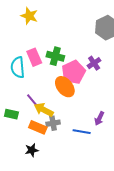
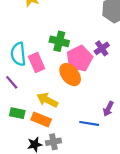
pink rectangle: (34, 57) -> (37, 62), moved
purple line: (32, 100) -> (12, 82), moved
green rectangle: (11, 114) -> (17, 113), moved
gray cross: (53, 123) -> (53, 142), moved

